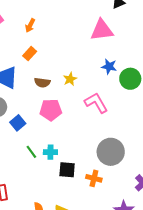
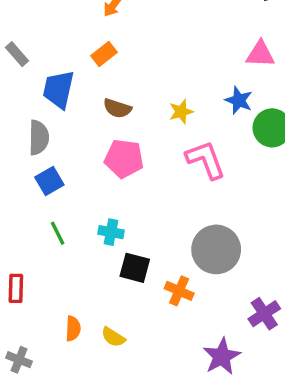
pink triangle: (102, 30) -> (260, 54), moved, size x0.7
yellow star: (70, 79) -> (181, 112), moved
blue square: (18, 123) -> (49, 181), moved
green line: (31, 152) -> (58, 233), moved

